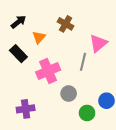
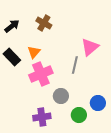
brown cross: (66, 24) -> (44, 23), moved
orange triangle: (39, 37) -> (34, 52), moved
purple cross: (26, 109) -> (42, 117), moved

